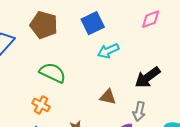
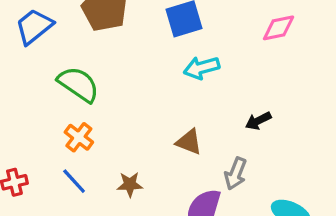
green semicircle: (53, 73) -> (78, 84), moved
black arrow: (148, 77) -> (258, 121), size x0.6

